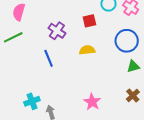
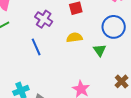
green triangle: (133, 66) -> (100, 50), moved, turned -48

